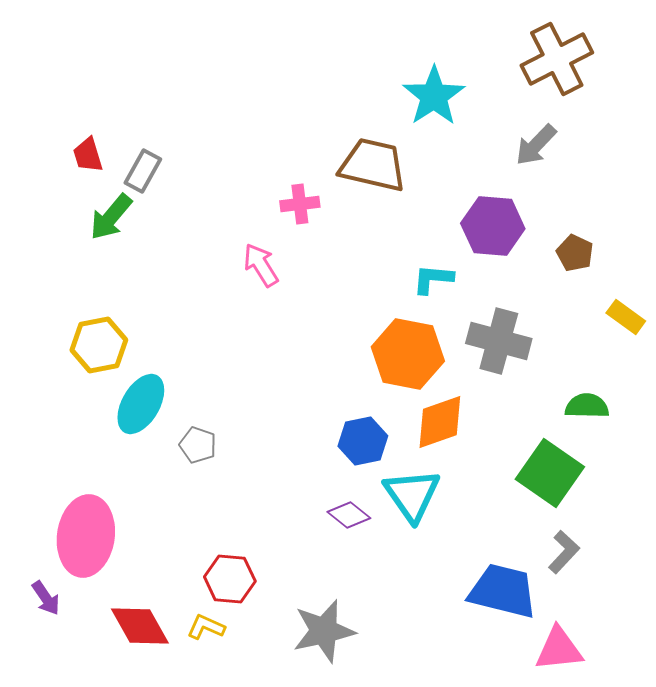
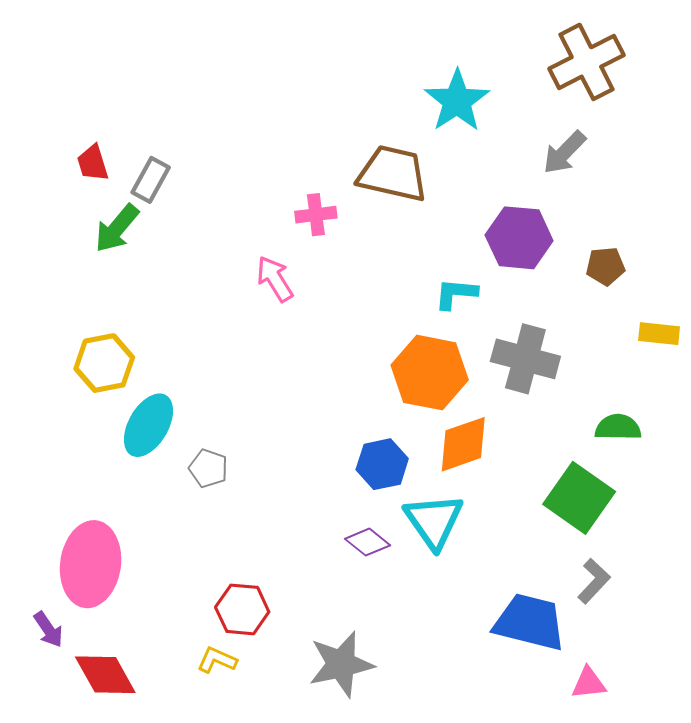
brown pentagon: (575, 253) -> (605, 266), turned -30
yellow rectangle: (626, 317) -> (659, 334), turned -30
red diamond: (140, 626) -> (105, 675), moved
pink triangle: (559, 649) -> (589, 683), size x0.7

